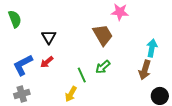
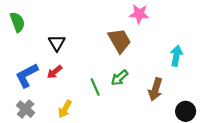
brown arrow: (145, 70) -> (155, 89), moved
gray cross: (22, 94) -> (26, 109), turned -35
yellow arrow: (71, 94) -> (65, 109), moved

